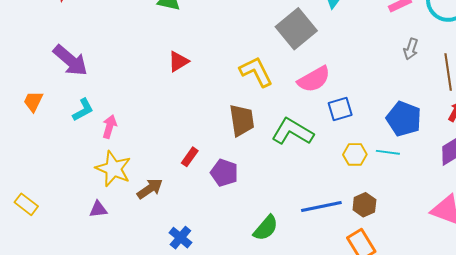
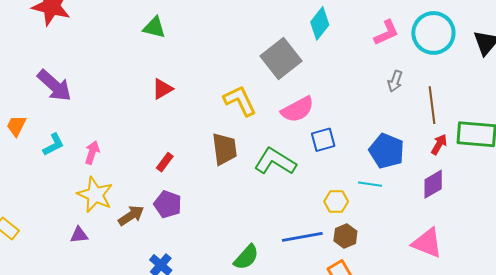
cyan L-shape: (83, 110) -> (53, 145), moved
yellow hexagon: (355, 154) -> (336, 201), moved
red rectangle: (190, 157) -> (165, 162), moved
purple pentagon: (224, 173) -> (168, 204), moved

